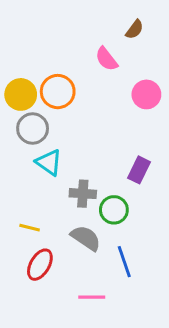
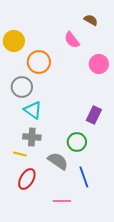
brown semicircle: (135, 29) -> (91, 20), turned -96
yellow circle: (21, 94) -> (14, 41), moved
gray cross: (83, 194) -> (32, 137), moved

